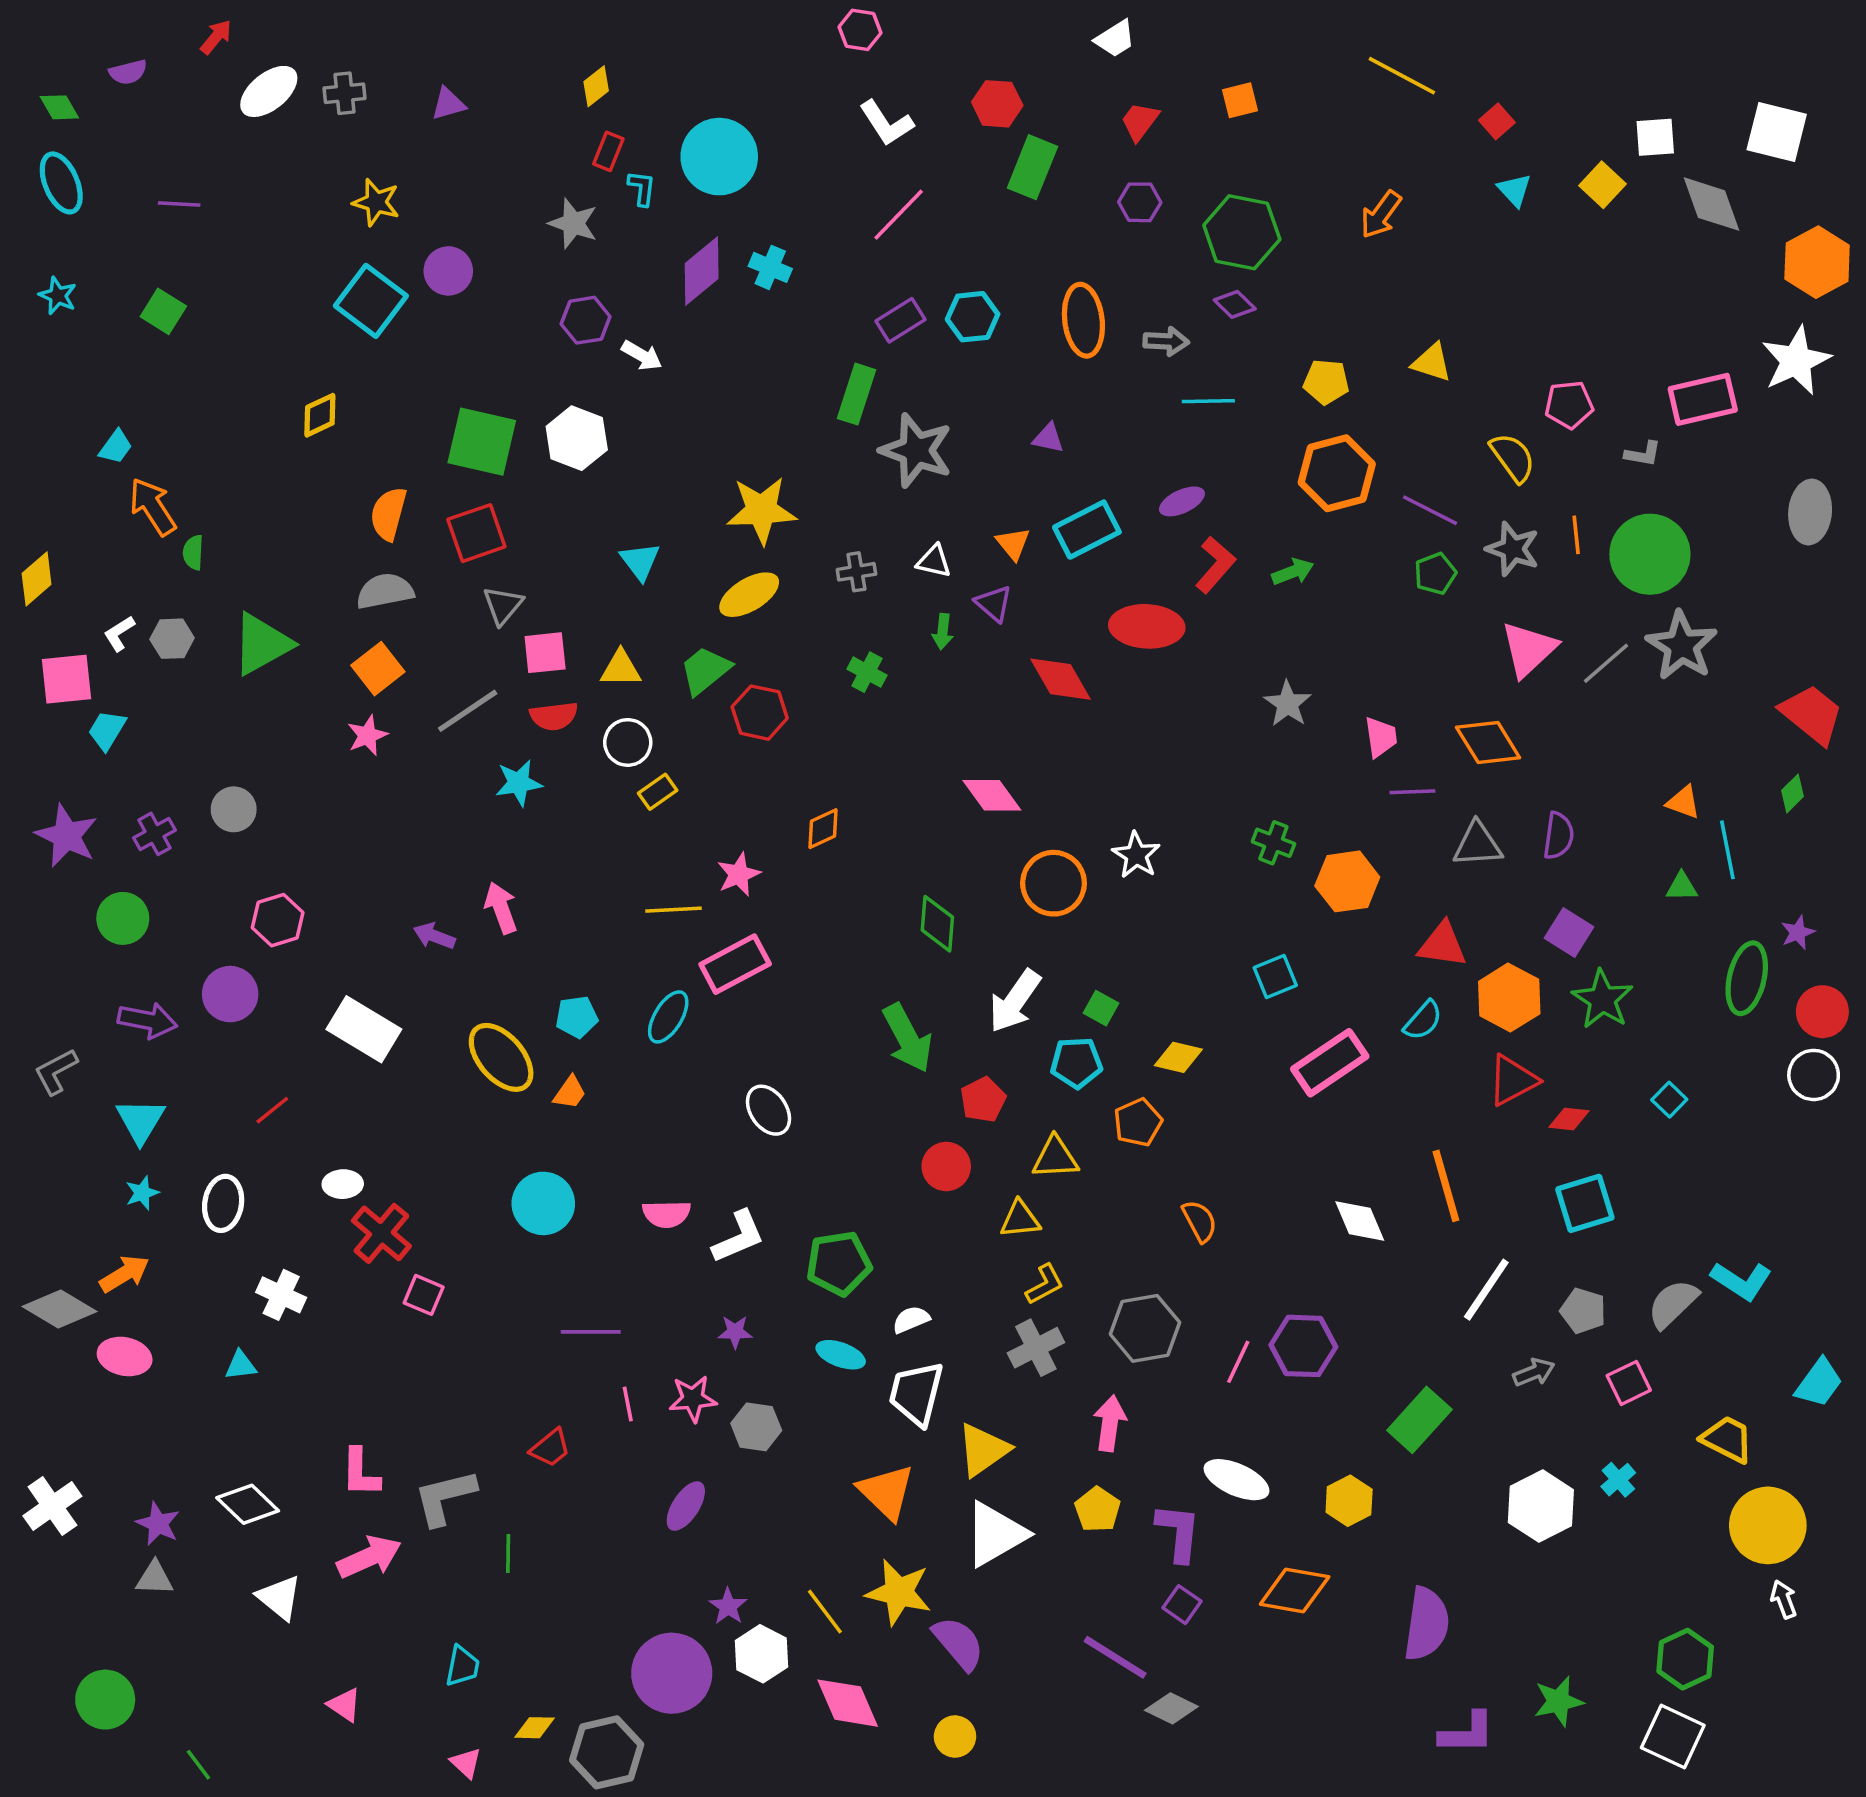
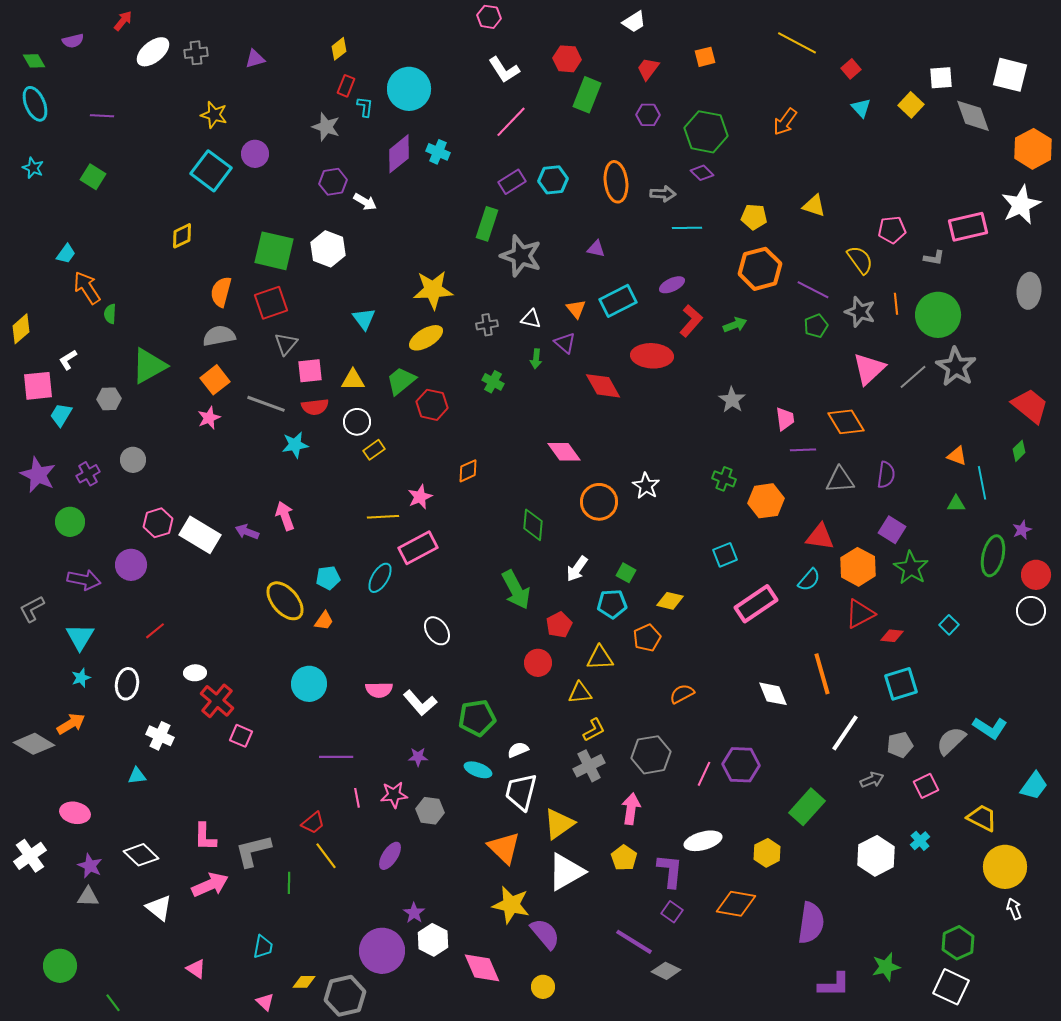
gray hexagon: (172, 639) -> (109, 399), moved
gray line: (468, 711) -> (266, 404), turned 54
white arrow: (1015, 1001) -> (577, 569), size x0.7
white rectangle: (364, 1029) -> (200, 535), moved
orange semicircle: (1200, 1221) -> (682, 694), turned -90
white L-shape: (739, 1237) -> (420, 703), turned 72
gray pentagon: (1583, 1311) -> (900, 745), turned -30
pink ellipse: (125, 1356) -> (75, 813), moved
white ellipse: (1236, 1480) -> (703, 841), turned -39
yellow line: (825, 1612) -> (326, 856), moved

